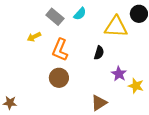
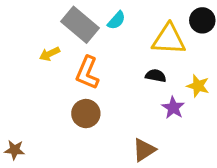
gray rectangle: (55, 17) -> (80, 25), size x1.4
black semicircle: (99, 53) -> (156, 76), moved, turned -96
yellow star: (136, 86) -> (198, 86), moved

